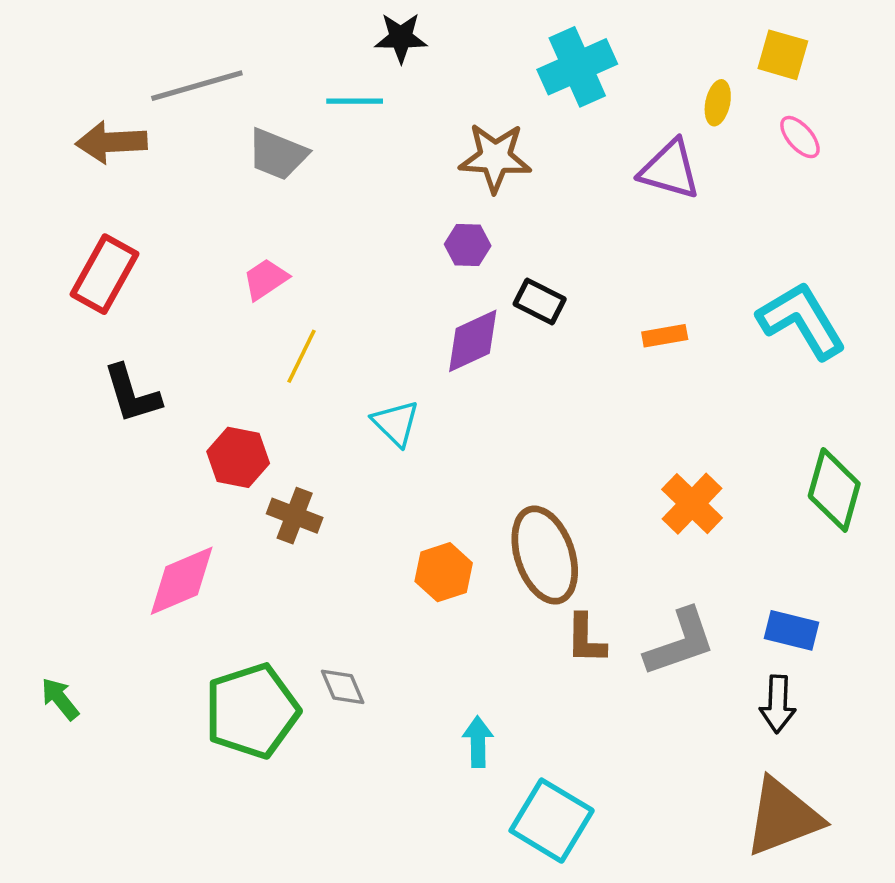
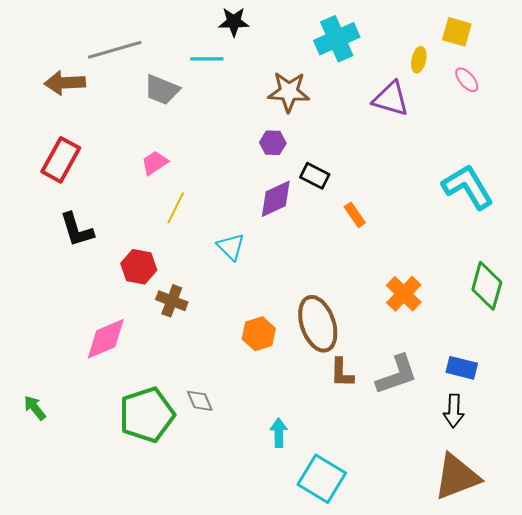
orange rectangle: (665, 336) -> (355, 215), moved, turned 65

